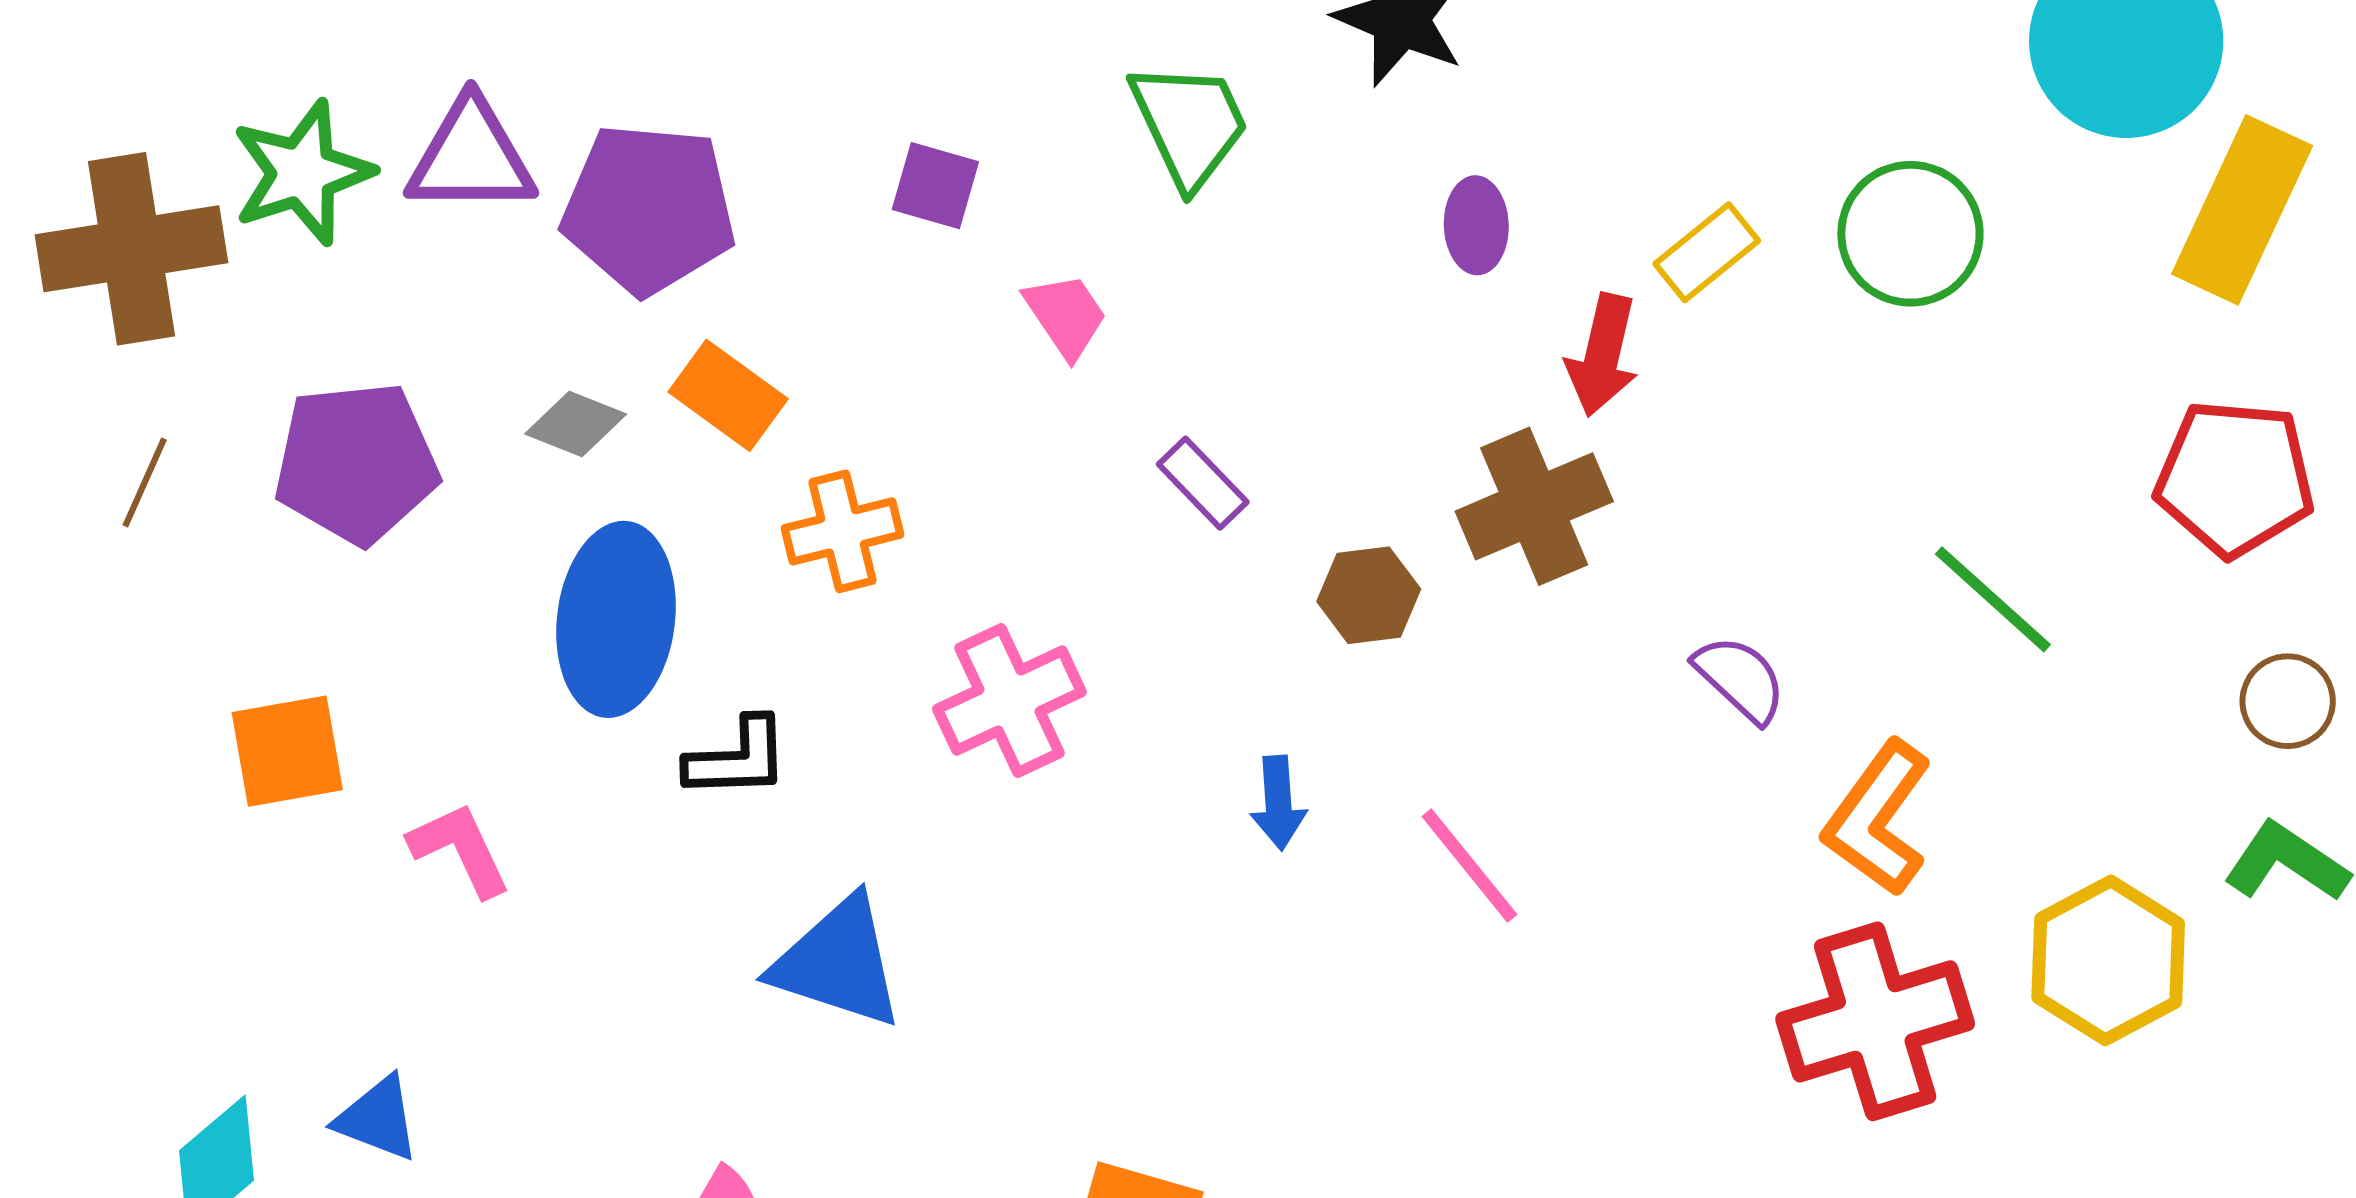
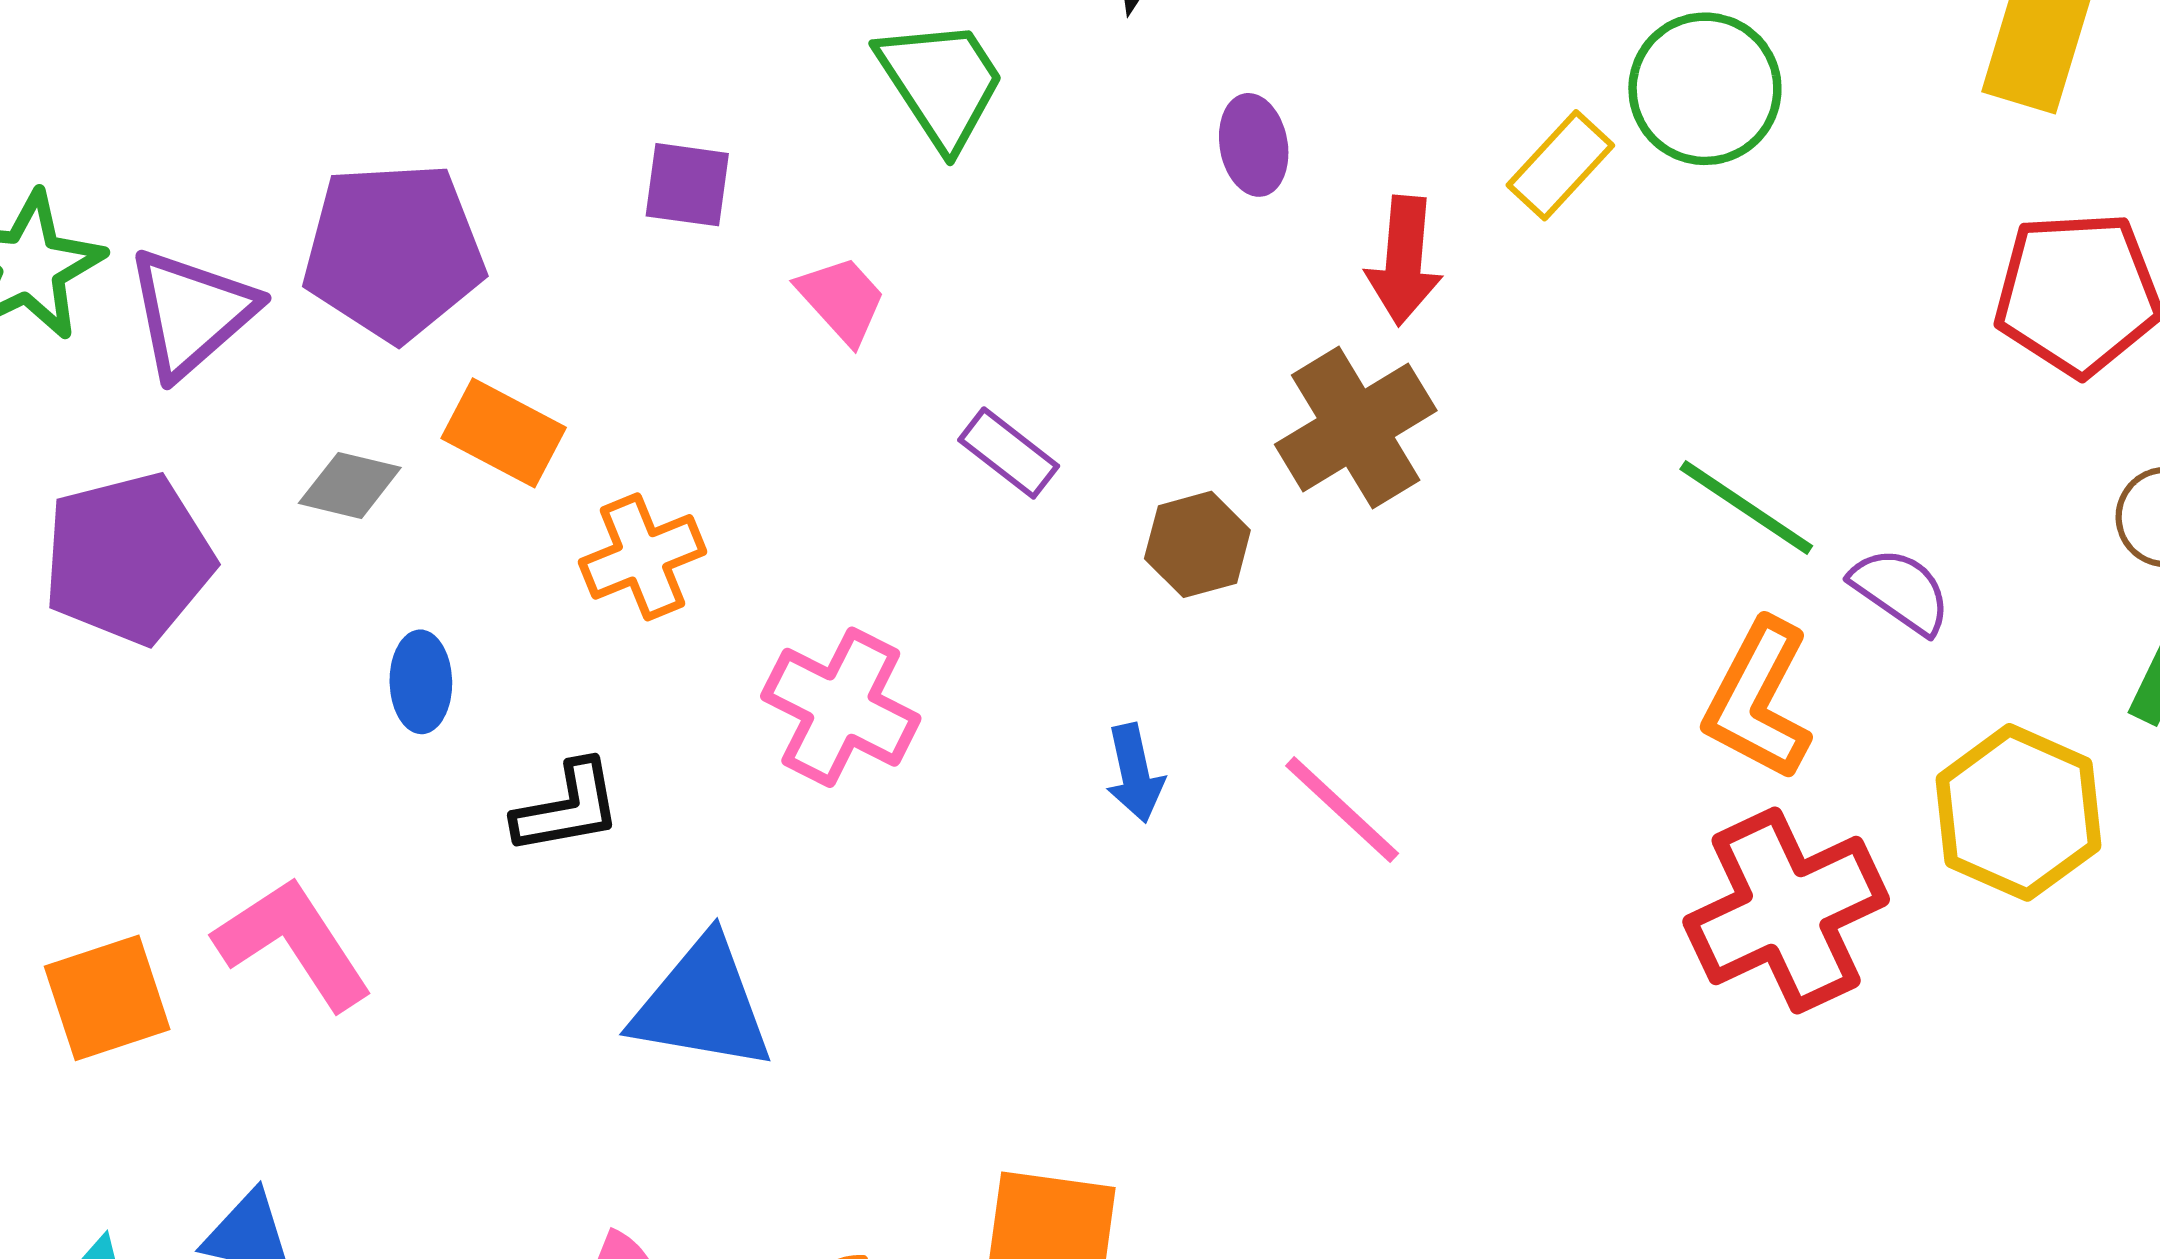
purple triangle: (471, 157) -> (191, 313), moved, turned -33
yellow rectangle: (1707, 252) -> (1560, 165), moved
green line: (1993, 599) -> (1746, 507), moved
blue ellipse: (616, 619) -> (421, 682), size x0.5
purple semicircle: (1740, 679) -> (1901, 591), moved
pink cross: (1009, 701) -> (841, 707), turned -30
orange square: (287, 751) -> (107, 998), moved
pink L-shape: (460, 849) -> (293, 943), size x1.4

